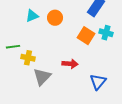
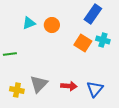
yellow cross: (28, 58) -> (17, 90), moved
red arrow: (70, 64) -> (69, 86), moved

